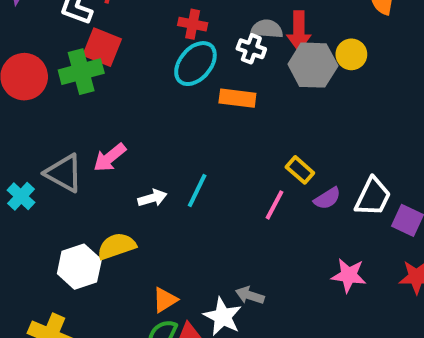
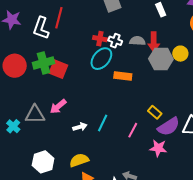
red square: (102, 47) -> (58, 69), moved
white cross: (251, 49) -> (115, 41), moved
gray triangle: (64, 173) -> (35, 114), turned -30
purple semicircle: (327, 198) -> (169, 127), size x1.6
pink line: (274, 205) -> (133, 130), moved
yellow semicircle: (117, 246) -> (79, 160), moved
pink star: (349, 275) -> (158, 148), moved

